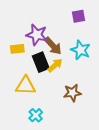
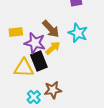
purple star: (37, 35) -> (35, 43), moved
black rectangle: (41, 62) -> (39, 61), moved
brown star: (72, 93) -> (53, 90), moved

